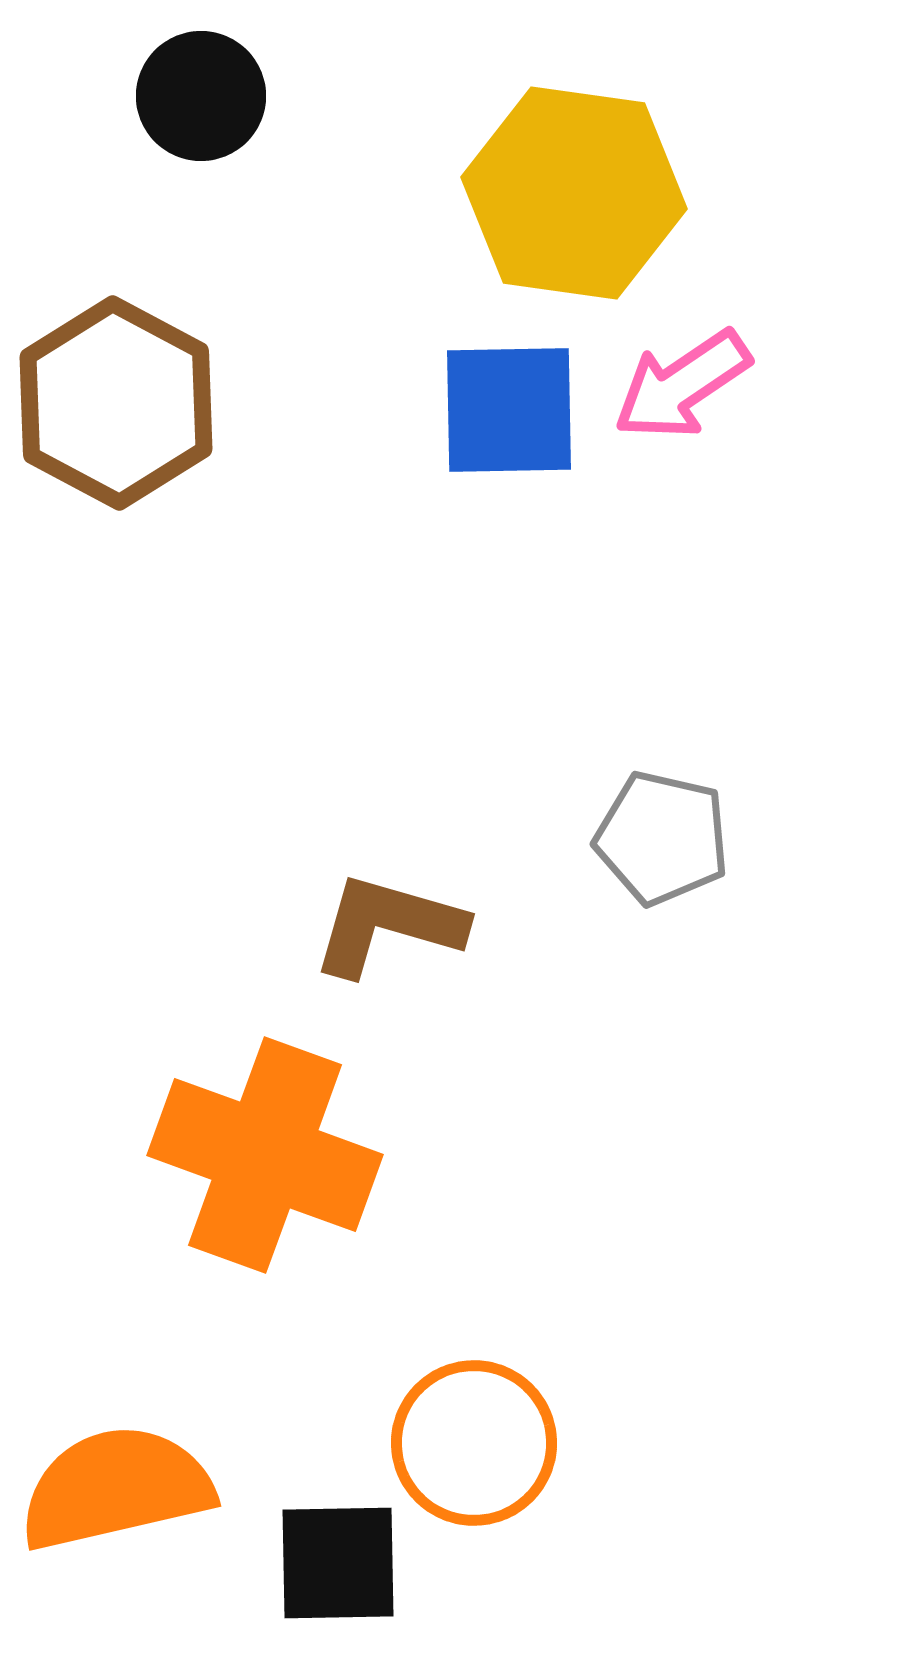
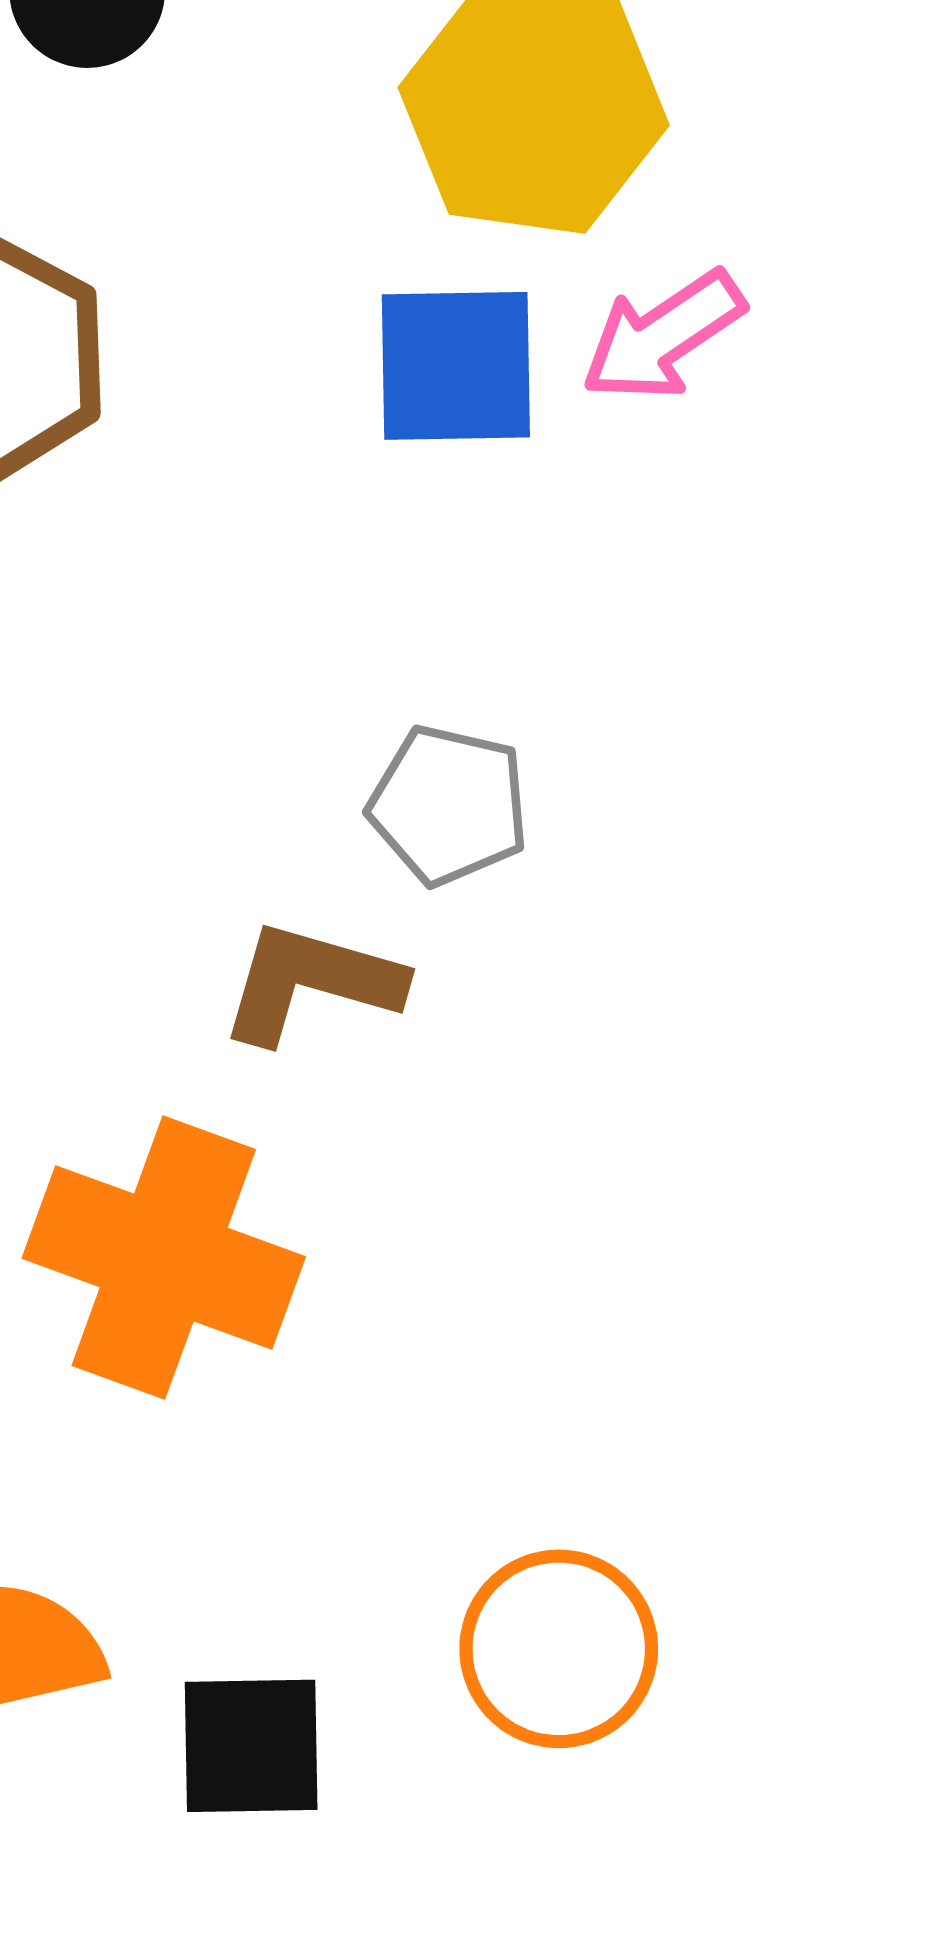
gray pentagon: (662, 838) -> (449, 805), moved
orange circle: (474, 1443) -> (559, 1649), moved

